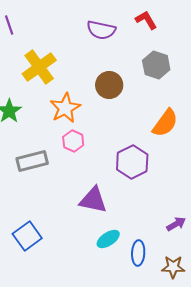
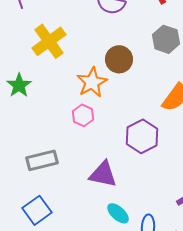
orange star: (65, 108) -> (92, 82), moved
gray rectangle: (32, 161) -> (42, 160), moved
cyan ellipse: (108, 239) -> (118, 213), turned 75

